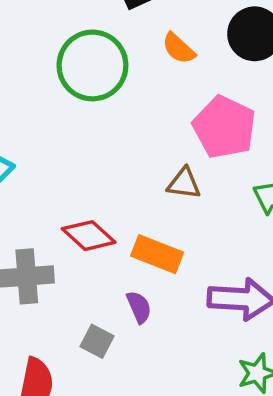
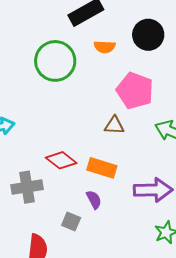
orange semicircle: (179, 48) -> (105, 47), turned -35

